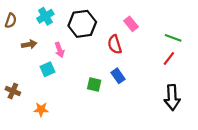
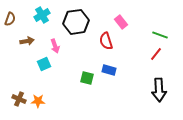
blue rectangle: (118, 76) -> (109, 70), turned -40
brown cross: (13, 91) -> (19, 99), moved

